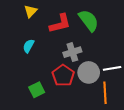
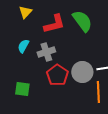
gray cross: (72, 52) -> (46, 52), moved
green square: (37, 90) -> (22, 89), moved, turned 35

